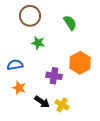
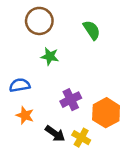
orange hexagon: (80, 63) -> (106, 113), moved
purple cross: (54, 76) -> (71, 100), turned -35

